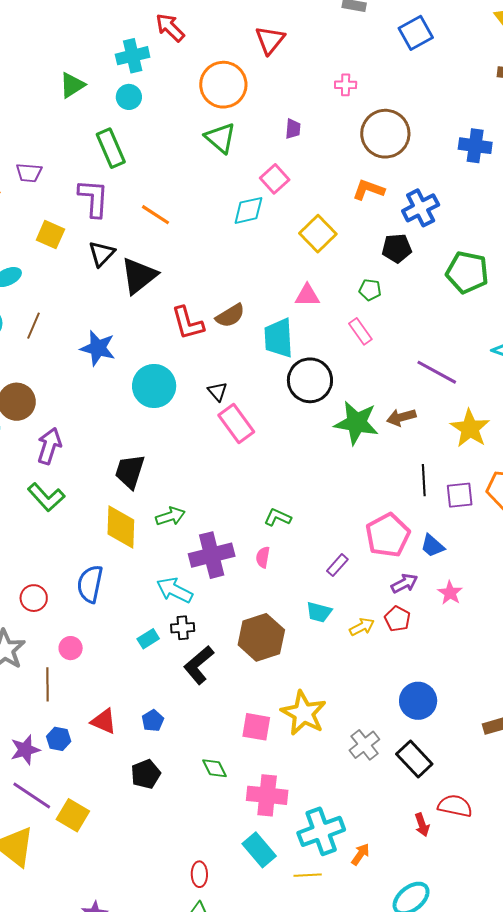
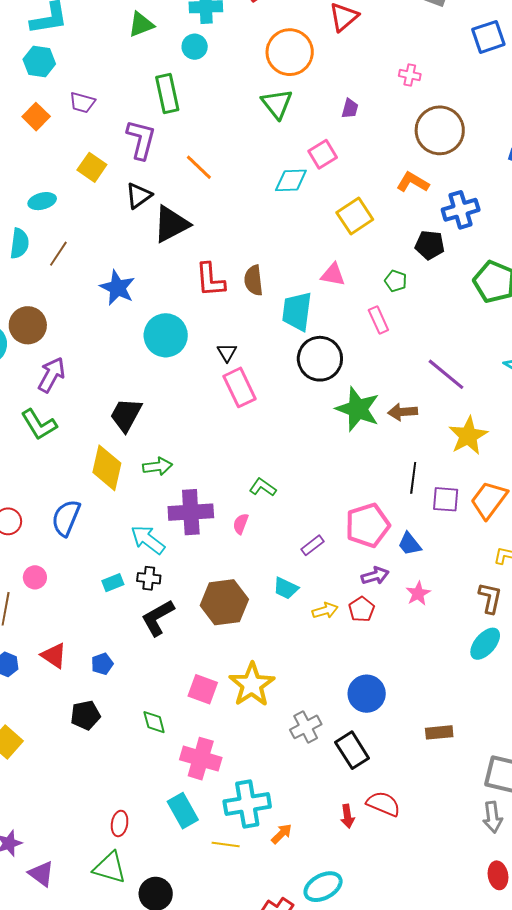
brown semicircle: (230, 316) -> (254, 280), turned 104

